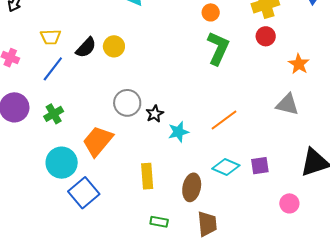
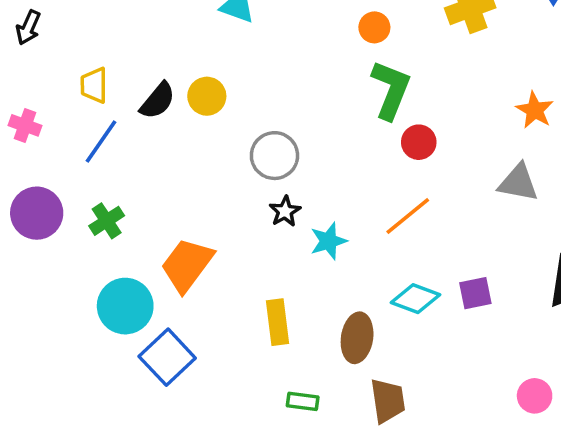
red circle: (266, 36) -> (419, 142), moved
yellow trapezoid: (51, 37) -> (94, 85), turned 95
gray circle: (127, 103) -> (274, 156), moved
pink circle: (289, 203) -> (535, 396), moved

